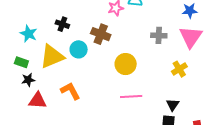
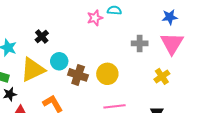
black cross: (62, 24) -> (42, 36), turned 32
brown cross: (101, 34) -> (78, 75), moved

